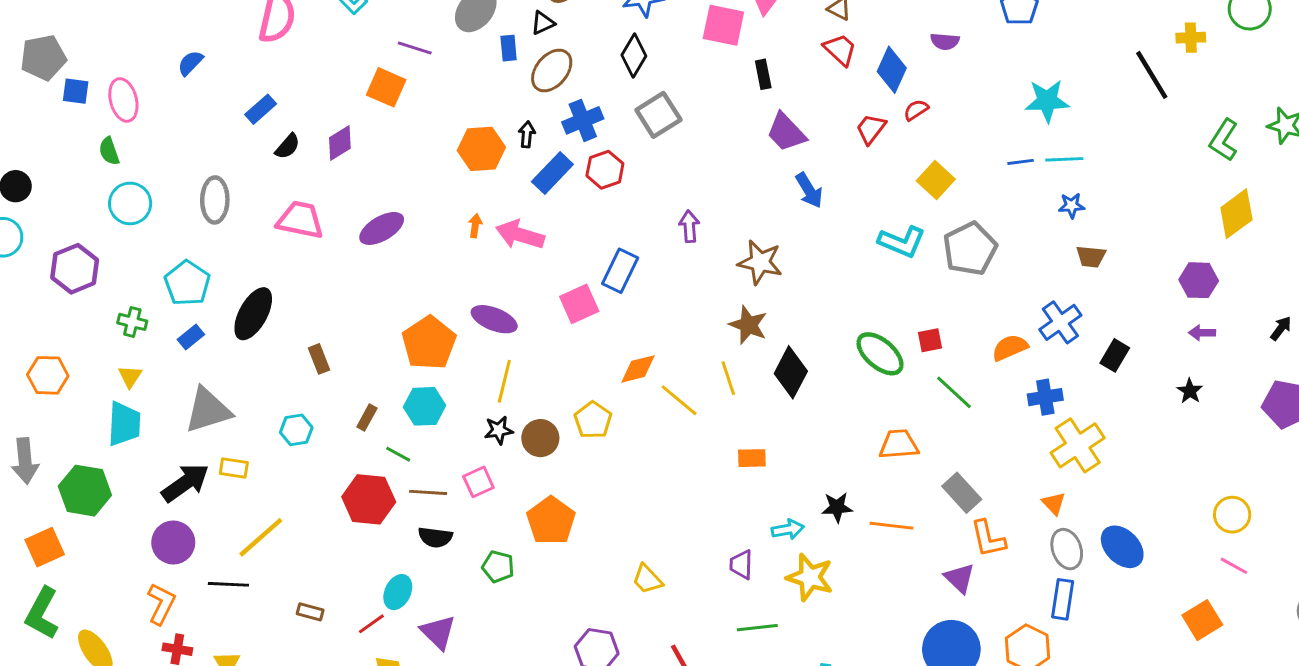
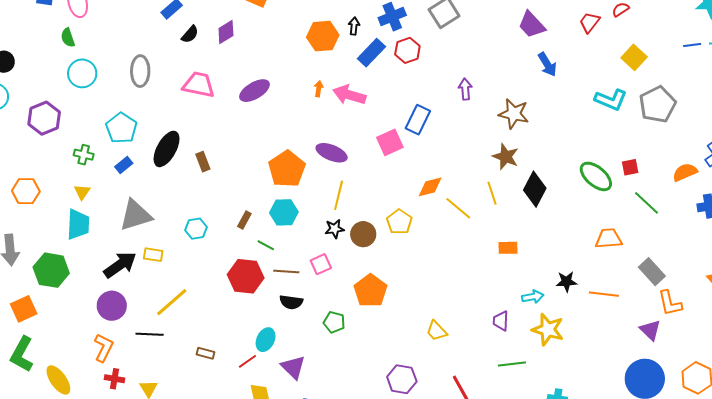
brown rectangle: (319, 359) -> (203, 162), moved

